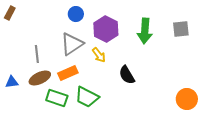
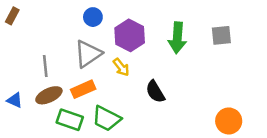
blue triangle: (12, 82) -> (15, 100), turned 32

